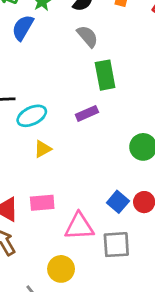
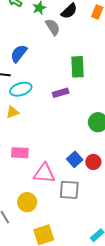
blue semicircle: (23, 28) -> (19, 54), moved
gray semicircle: (87, 36) -> (53, 27), moved
yellow triangle: (43, 149) -> (13, 112), moved

